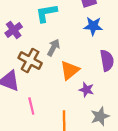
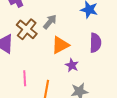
pink line: (31, 106) -> (25, 78), moved

